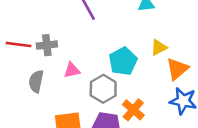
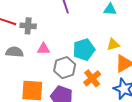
gray semicircle: (36, 81) -> (14, 52), turned 72
orange cross: (133, 110) -> (92, 78), moved

